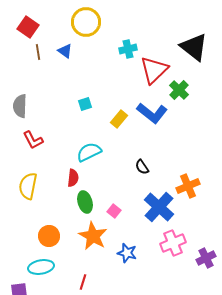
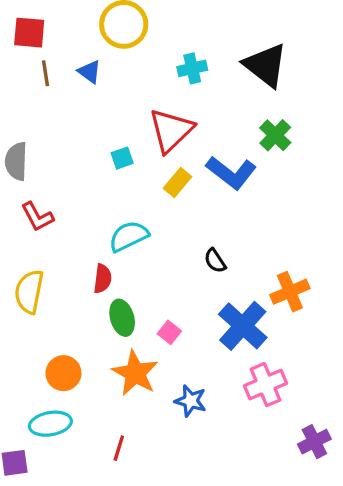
red square: (28, 27) -> (29, 33), turned -30
black triangle: (194, 47) -> (266, 65), moved
red triangle: (154, 70) -> (171, 130), moved
purple cross: (206, 258) -> (314, 442), moved

